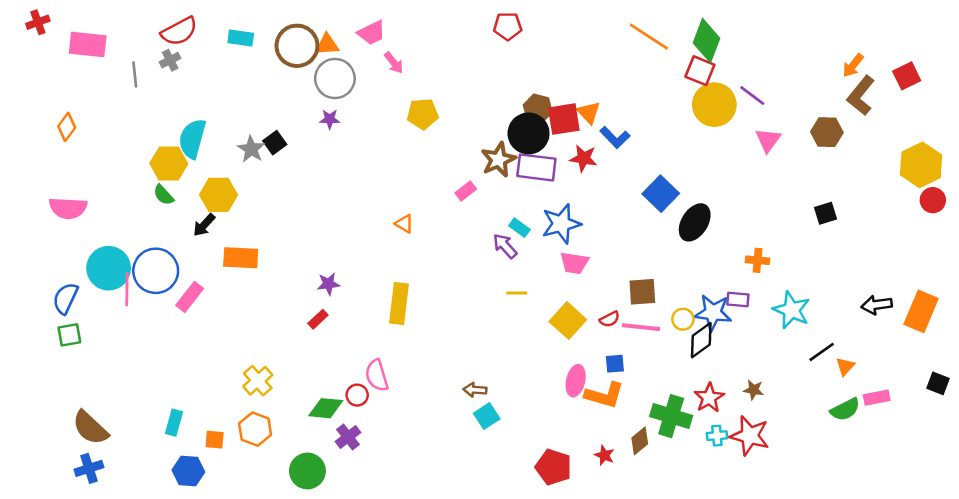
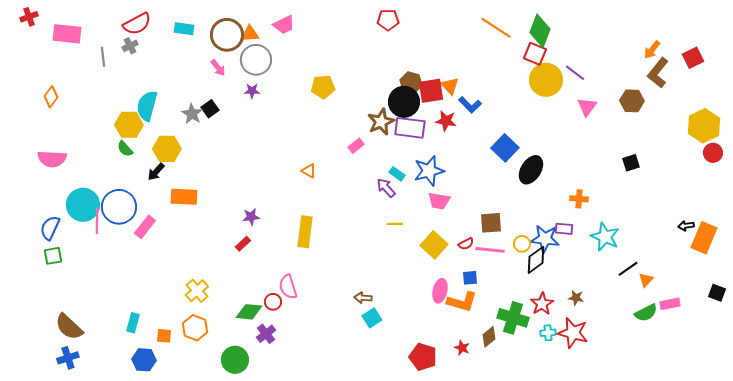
pink arrow: (394, 63) -> (218, 68), moved
black arrow: (877, 305) -> (686, 226), moved, size x0.7

